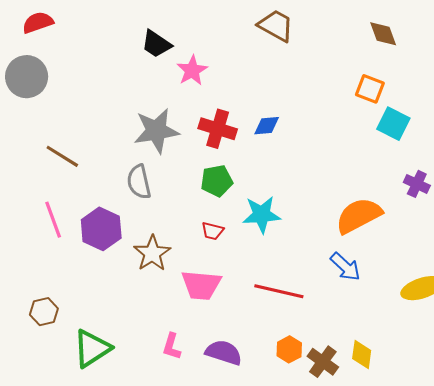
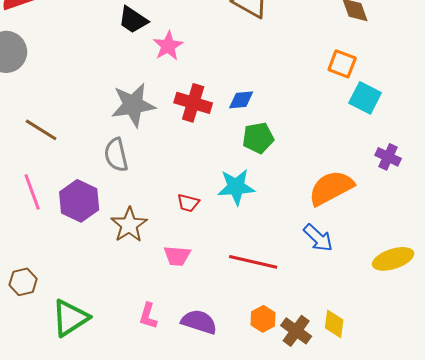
green pentagon: (217, 181) -> (258, 138), moved
pink trapezoid: (201, 285) -> (177, 256), size x0.7

